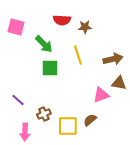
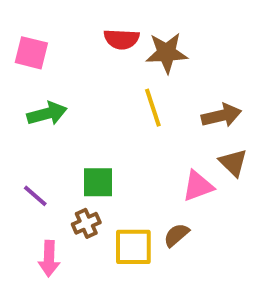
brown star: (85, 27) -> (167, 53), size x1.5
green arrow: (44, 44) -> (47, 114), moved, turned -60
green square: (50, 68) -> (98, 182), moved
brown triangle: (119, 83) -> (233, 163), turned 35

